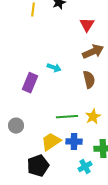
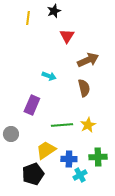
red triangle: (87, 25) -> (67, 36), moved
purple rectangle: (30, 83) -> (32, 105), moved
blue cross: (74, 142) -> (69, 159), moved

